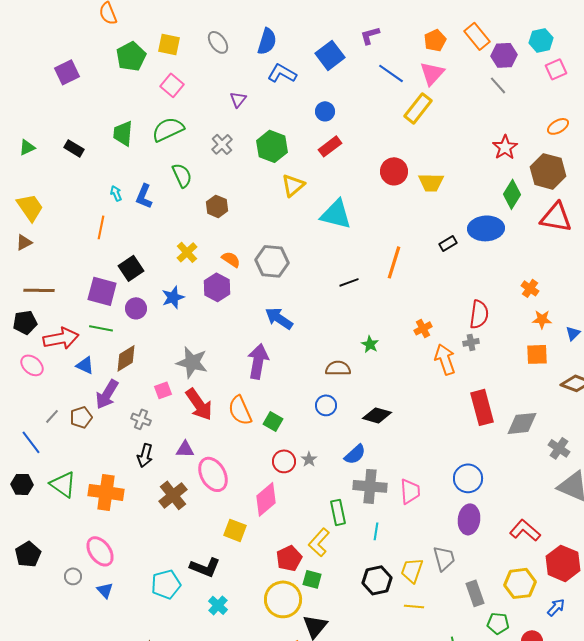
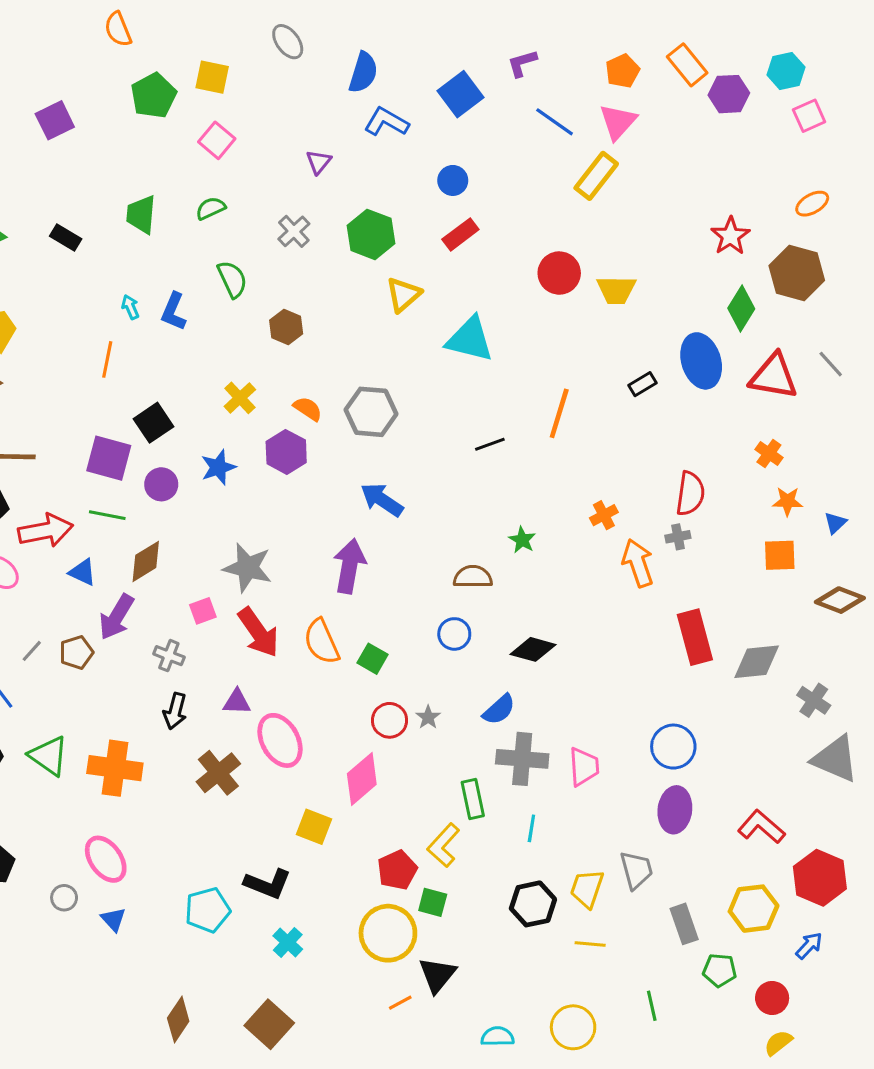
gray ellipse: (218, 42) -> (288, 42), moved
gray line: (498, 85) -> (831, 364), moved
green semicircle: (168, 129) -> (211, 208), size x0.6
red triangle: (556, 217) -> (774, 376), moved
blue ellipse: (486, 228) -> (701, 361), turned 76

